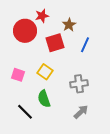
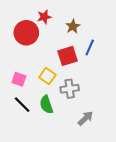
red square: (55, 43) -> (68, 56), moved
gray cross: (79, 84) -> (70, 89), moved
black line: (25, 112) -> (22, 105), moved

